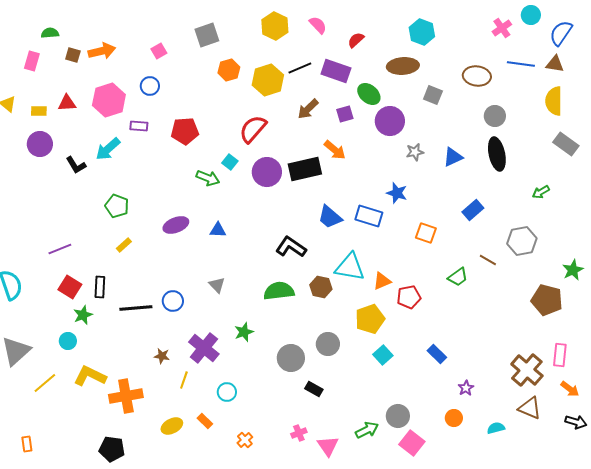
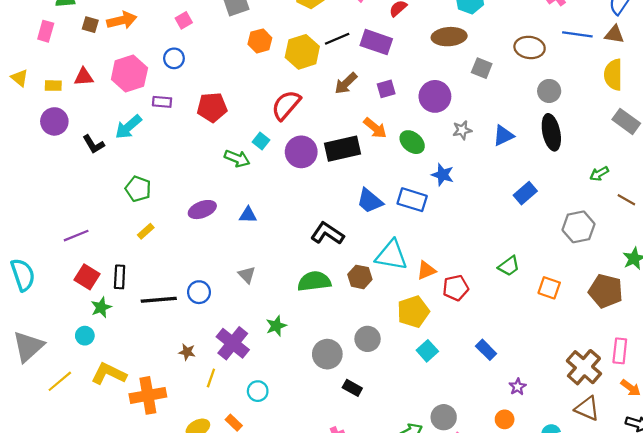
green ellipse: (369, 94) -> (412, 142), moved
orange square: (426, 233) -> (549, 288), moved
brown line: (488, 260) -> (626, 200), moved

